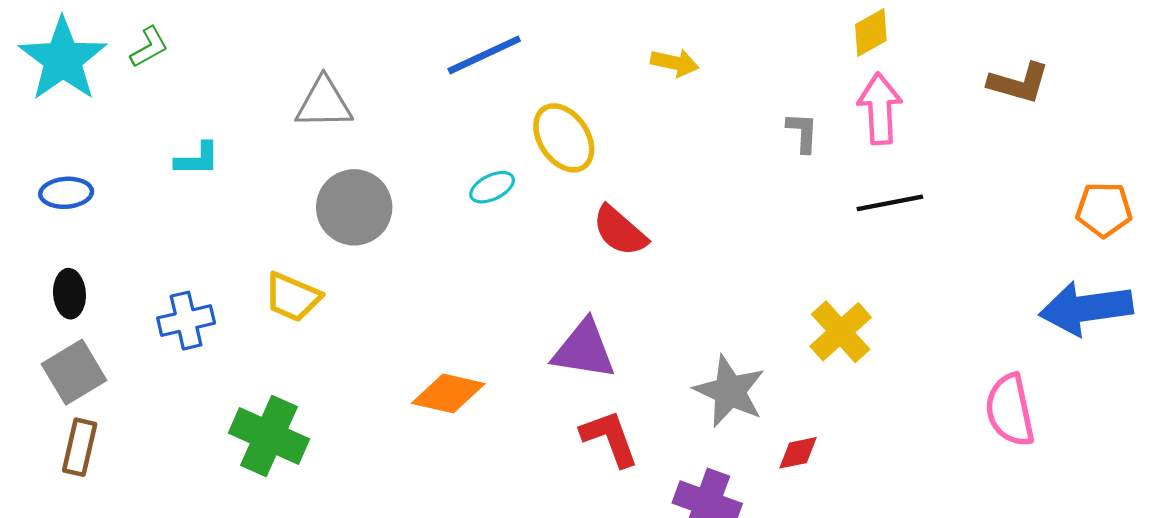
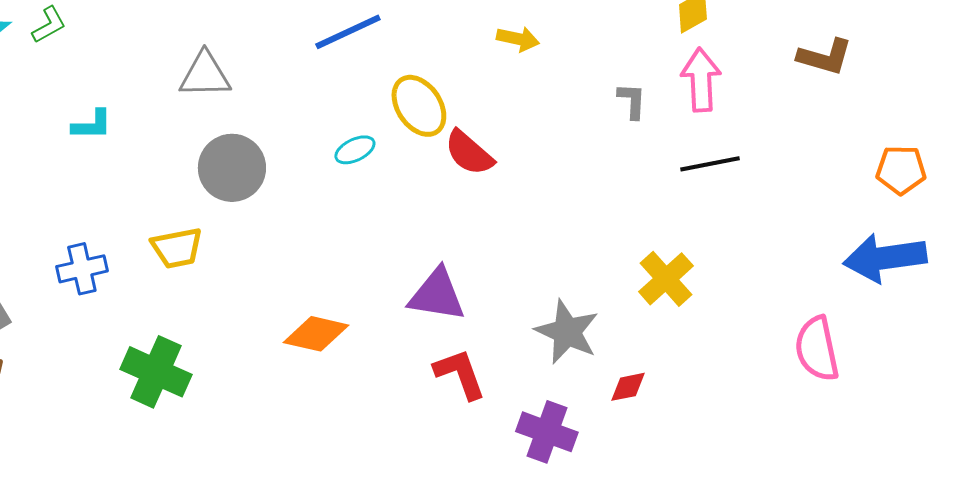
red semicircle: (620, 231) -> (469, 153), moved
yellow trapezoid: (293, 297) -> (177, 248), turned -34

